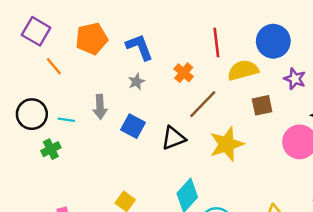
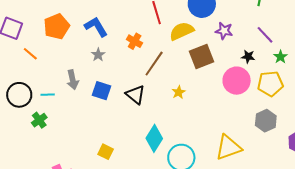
brown square: (262, 105) -> (202, 56), size x1.4
black triangle: (174, 138) -> (135, 95), turned -50
yellow star: (227, 144) -> (179, 92), size x0.5

